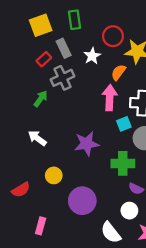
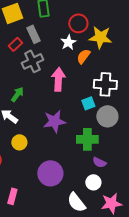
white star: (92, 56) -> (68, 42), moved
pink arrow: (110, 98) -> (58, 79), moved
green arrow: (41, 99) -> (17, 94), moved
yellow circle: (54, 175) -> (19, 142), moved

